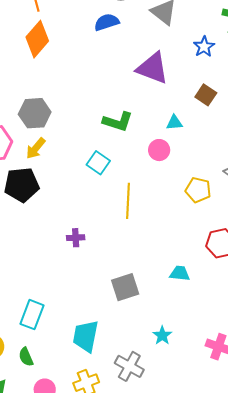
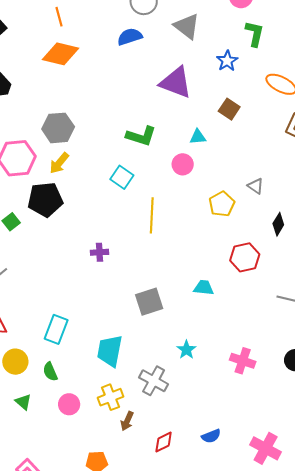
orange diamond: (37, 39) -> (60, 54), turned 63
yellow pentagon: (198, 190) -> (222, 204), turned 30

